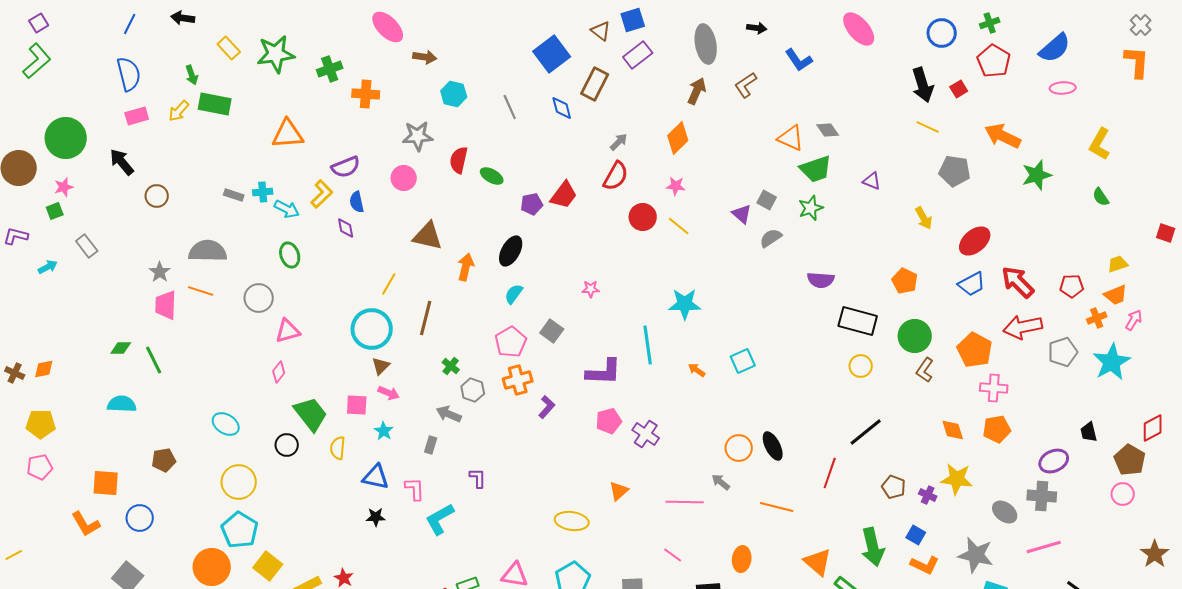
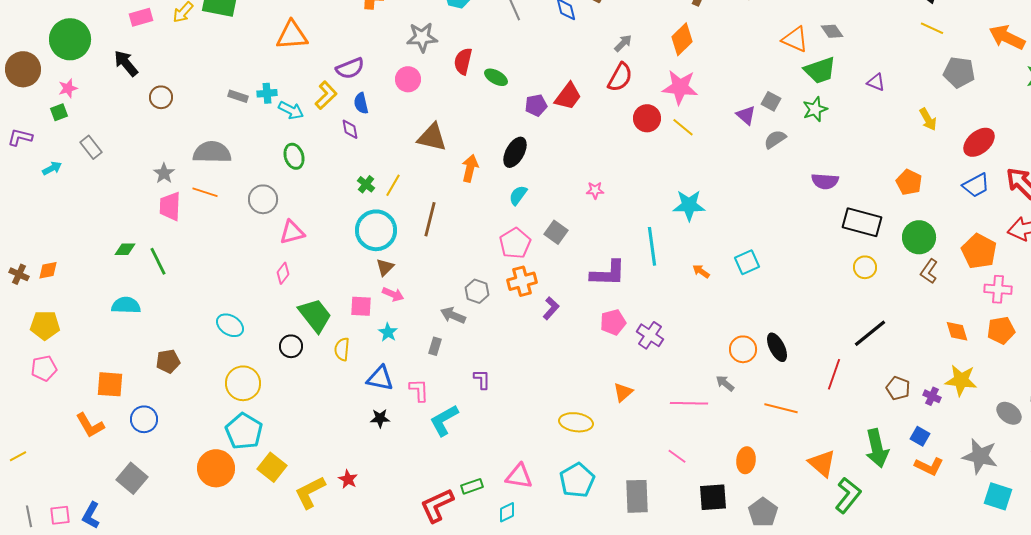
pink star: (676, 186) -> (680, 87), size x1.8
green cross: (451, 366) -> (366, 184), moved

